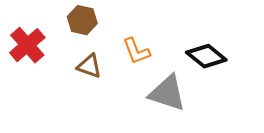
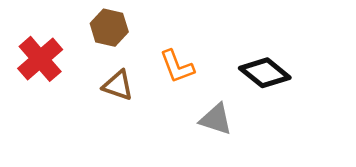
gray triangle: (167, 93) -> (216, 119), size x0.7

